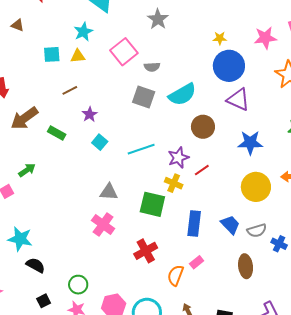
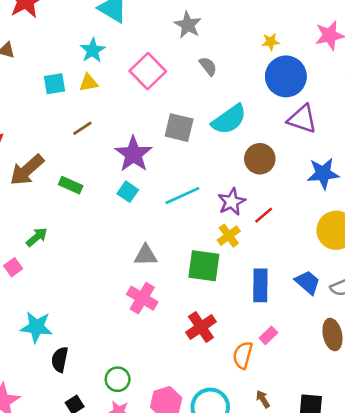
gray semicircle: (152, 67) -> (208, 66), moved, turned -119
purple star: (90, 114) -> (133, 154), moved, size x1.8
yellow cross: (174, 183) -> (229, 236), turned 36
black semicircle: (36, 265) -> (60, 360), turned -102

